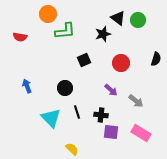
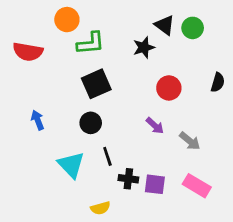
red semicircle: (20, 37) -> (28, 52), size x1.5
black square: (84, 60) -> (96, 84), moved, size x1.5
black cross: (101, 115) -> (128, 179), moved
yellow semicircle: (72, 149) -> (100, 208), turned 120

